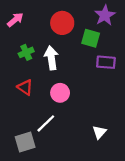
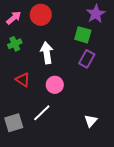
red circle: (62, 23) -> (41, 15), moved
green cross: (26, 52) -> (15, 44), moved
purple rectangle: (106, 62) -> (87, 59), moved, turned -66
gray square: (25, 142) -> (14, 123), moved

